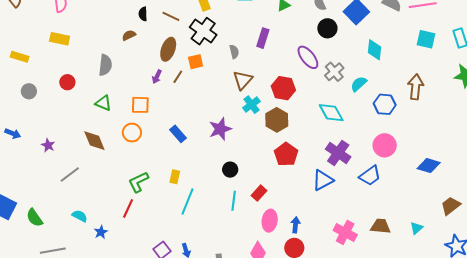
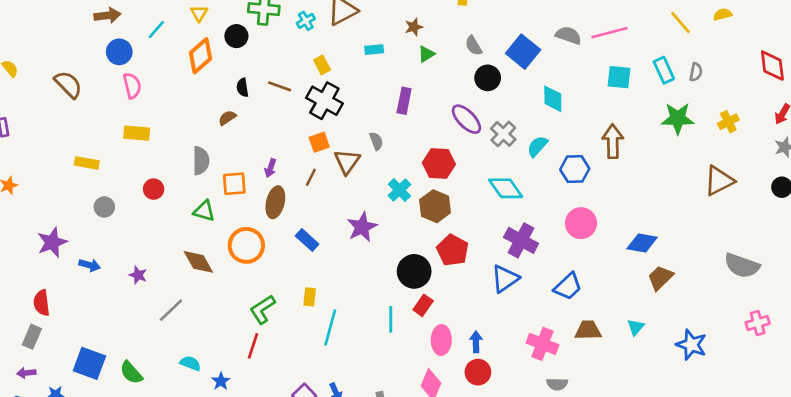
brown ellipse: (168, 49) -> (275, 202), moved
gray semicircle: (234, 52) -> (376, 141), moved
brown line: (178, 77) -> (311, 177), moved
brown triangle: (243, 80) -> (347, 162), moved
orange square: (140, 105) -> (234, 184), moved
orange circle: (132, 133) -> (246, 245), size x1.4
black circle: (230, 170) -> (414, 271), moved, size x1.6
blue trapezoid: (370, 176) -> (568, 286), moved
brown trapezoid: (451, 206) -> (660, 278), moved

